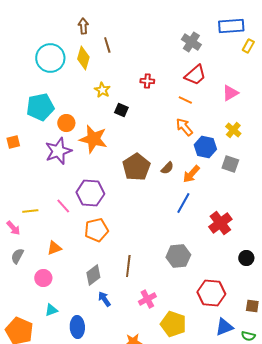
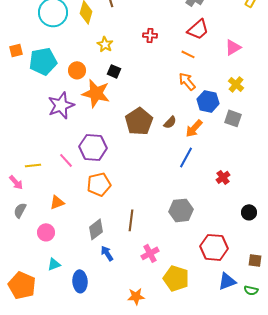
black square: (121, 110) -> (114, 71), moved
orange circle: (66, 123) -> (77, 70), moved
orange square: (13, 142) -> (16, 50), moved
red cross: (220, 223) -> (223, 177), size x0.6

